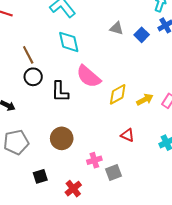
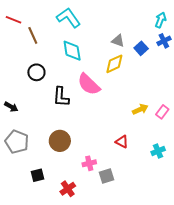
brown line: (28, 55) -> (33, 35), moved
black circle: (33, 77) -> (36, 72), moved
yellow diamond: (118, 94) -> (114, 64), moved
gray pentagon: (16, 142) -> (17, 142), turned 30

